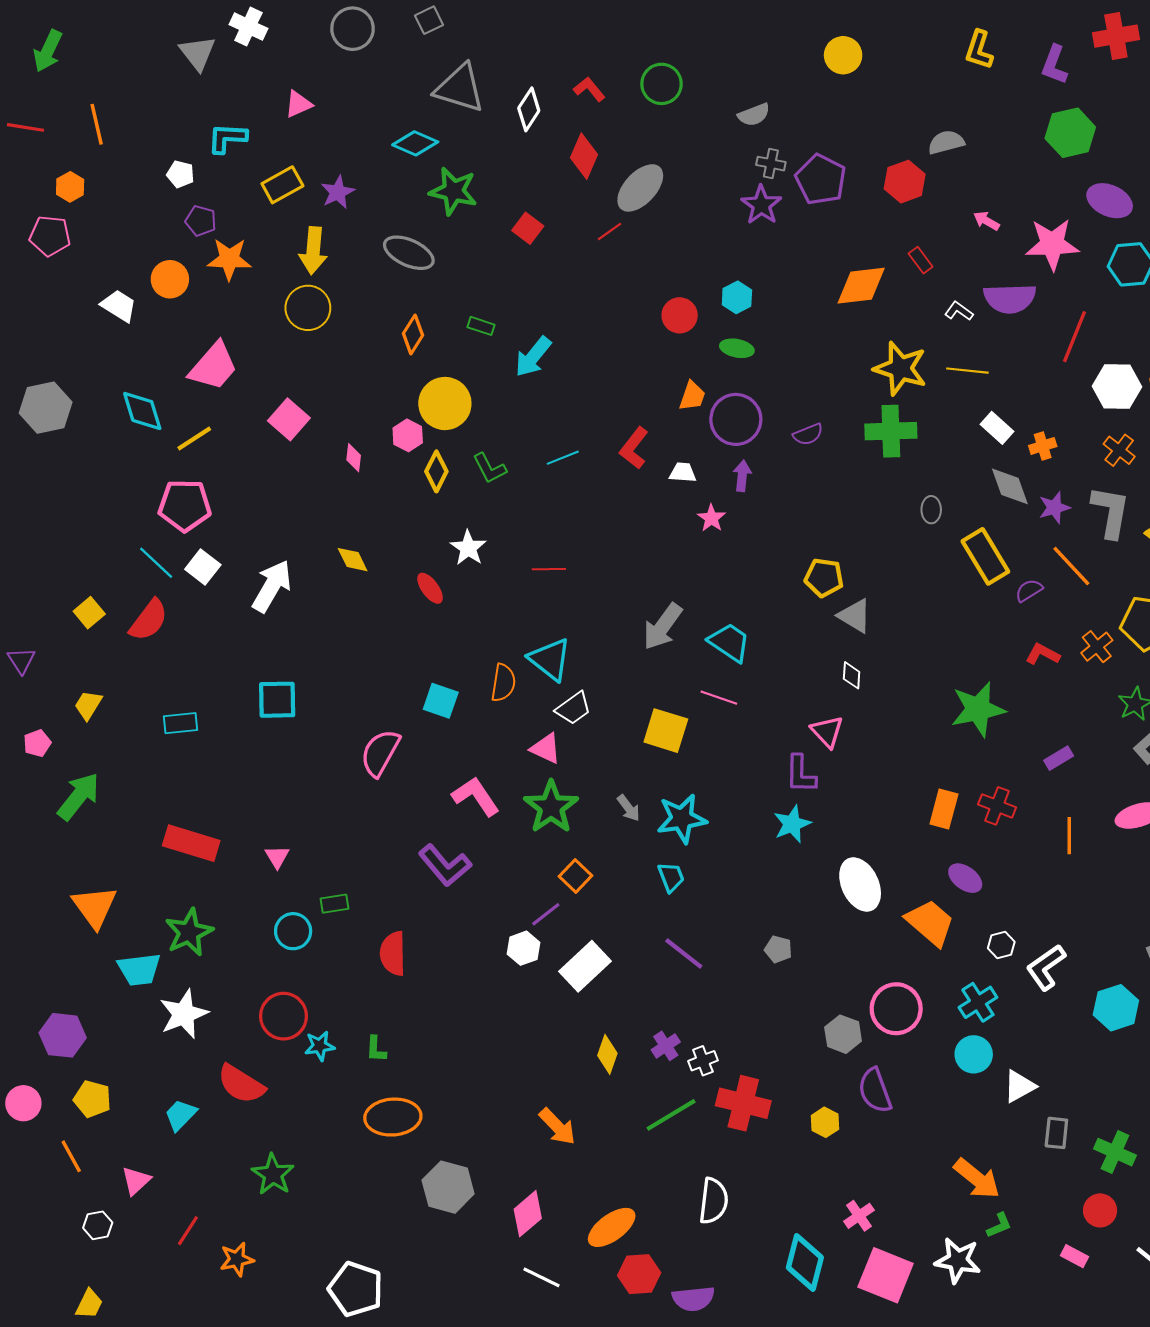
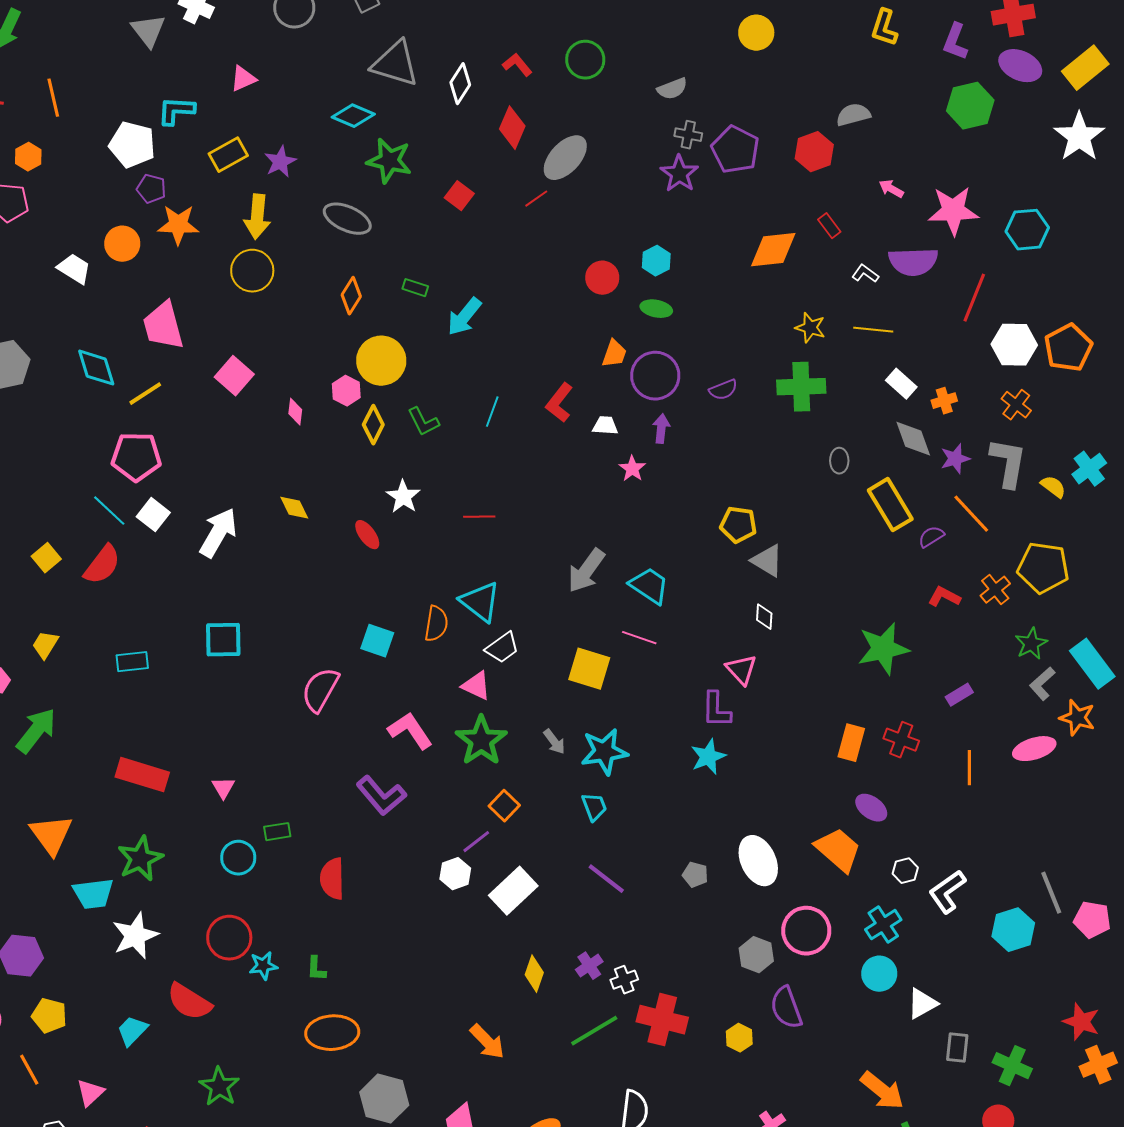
white pentagon: (181, 174) -> (132, 145), size x1.8
purple ellipse: (1110, 201) -> (1020, 66), moved
pink trapezoid: (213, 366) -> (163, 326), turned 124
yellow star: (900, 368) -> (810, 328), size x0.6
cyan line: (563, 458) -> (492, 412), turned -48
white ellipse: (860, 884) -> (758, 861), moved

